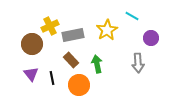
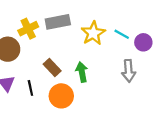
cyan line: (132, 16) -> (122, 34), moved
gray rectangle: (73, 35) -> (58, 22), moved

